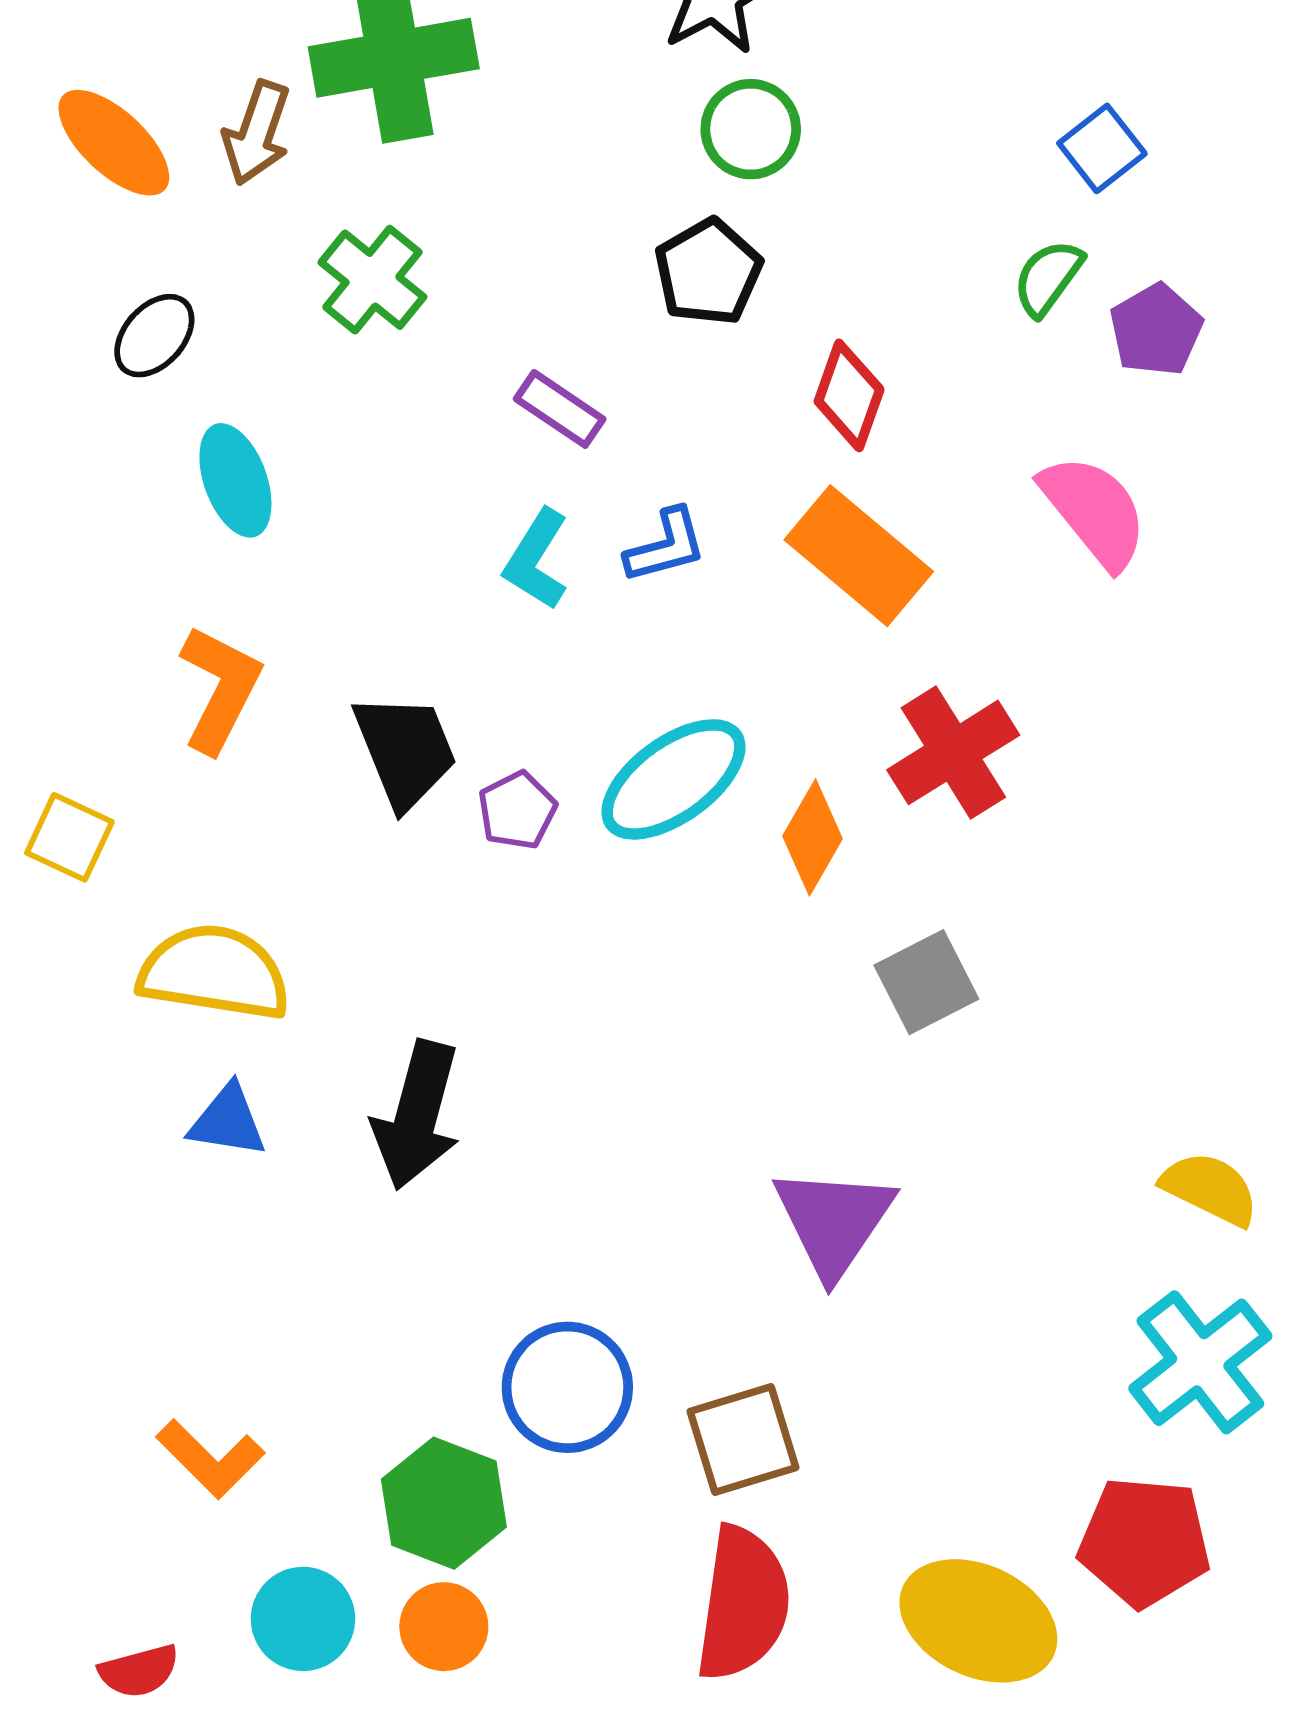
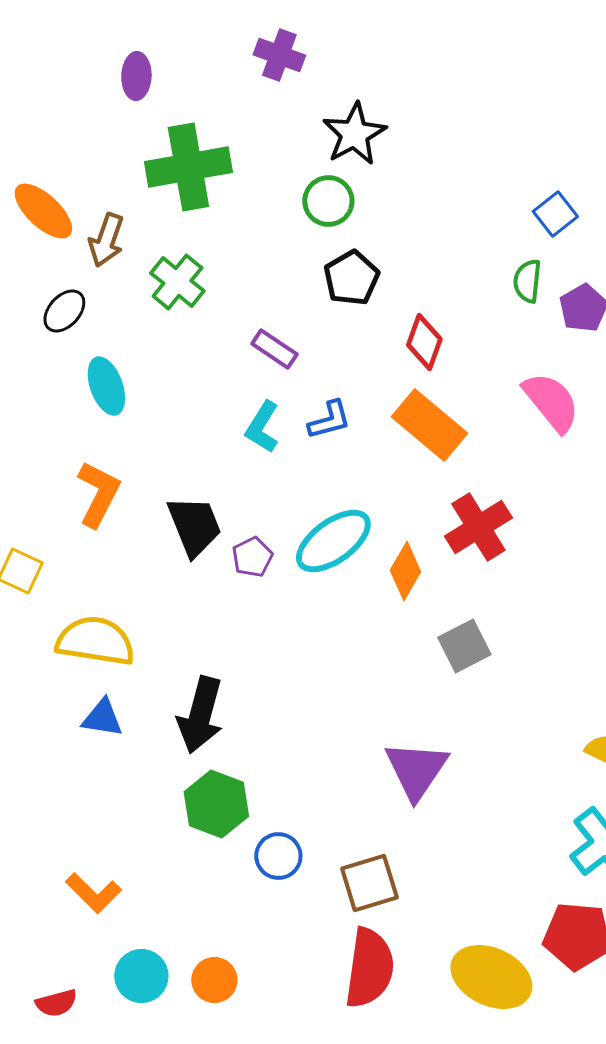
green circle: (751, 129) -> (328, 201), moved
brown arrow: (257, 133) -> (106, 240), moved
green semicircle: (1048, 278) -> (527, 281), turned -30
blue circle: (567, 1387) -> (278, 856), size x0.7
green hexagon: (444, 1503) -> (216, 804), moved

